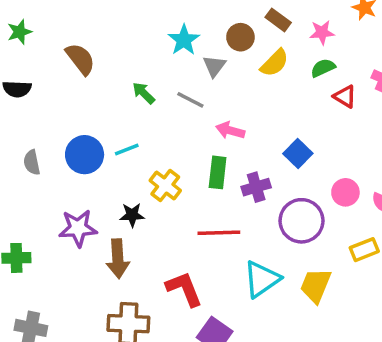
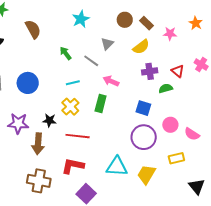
brown circle: (240, 37) -> (125, 20), moved
cyan star: (184, 40) -> (81, 19), moved
green semicircle: (323, 68) -> (166, 88), moved
cyan line: (127, 149) -> (73, 83), moved
blue square: (298, 153) -> (143, 108), moved, turned -35
purple cross: (256, 187) -> (150, 71), moved
red line: (219, 233) -> (78, 136), moved
cyan triangle: (262, 279) -> (117, 167), turned 30
red L-shape: (184, 289) -> (73, 166), turned -65

